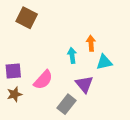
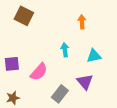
orange arrow: (91, 43) -> (82, 22), moved
purple triangle: (84, 84) -> (85, 82), moved
brown star: (14, 94) -> (13, 98), moved

